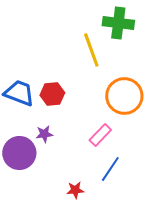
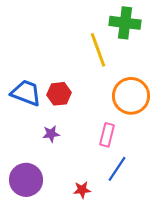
pink rectangle: (100, 135) -> (107, 135), turned -30
purple circle: (19, 153) -> (26, 180), moved

